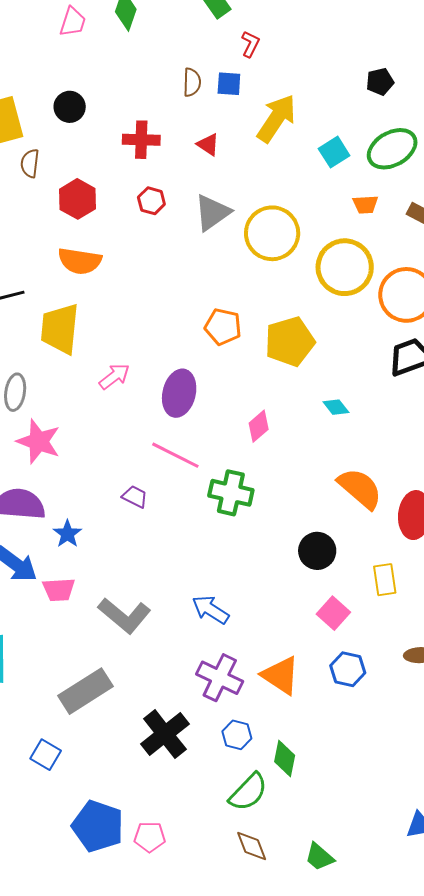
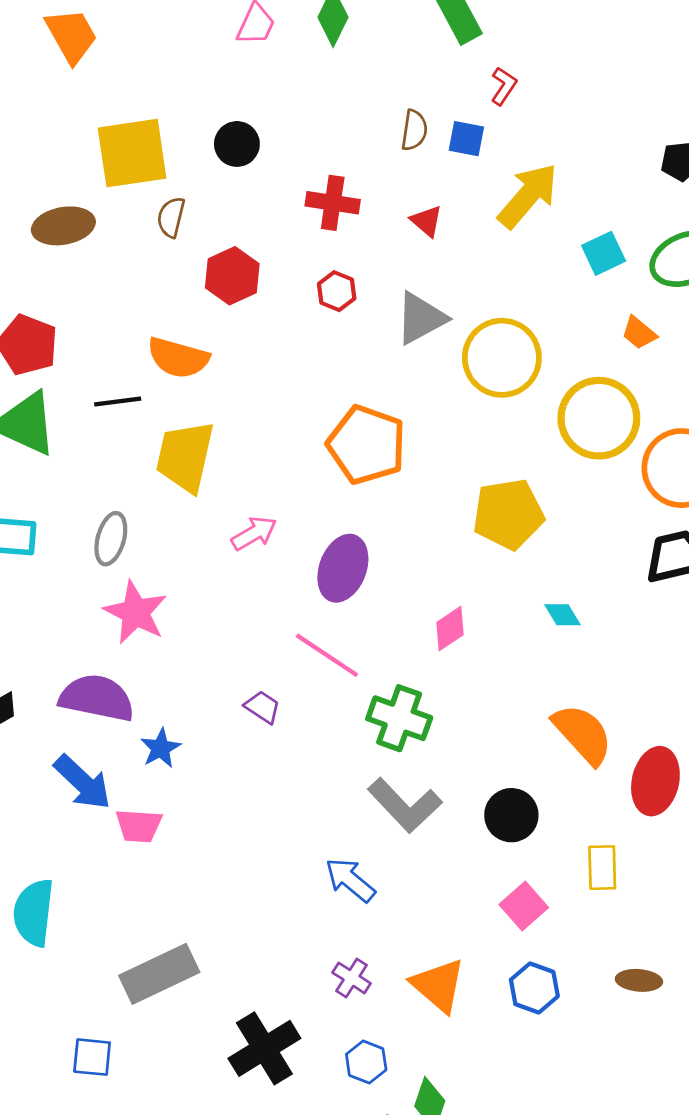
orange trapezoid: (365, 204) -> (639, 333), turned 36
orange semicircle: (80, 261) -> (178, 358), moved
orange pentagon: (223, 327) -> (367, 445), moved, size x1.5
gray L-shape: (124, 616) -> (405, 805), moved
purple cross: (220, 678) -> (352, 978), size x0.6
blue square: (46, 755) -> (92, 1057), turned -32

